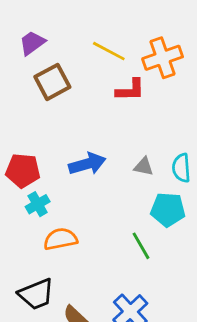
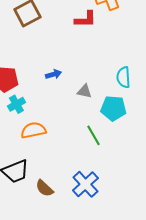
blue arrow: (87, 164) -> (53, 74), size x0.6
gray triangle: (144, 167) -> (84, 91), moved

